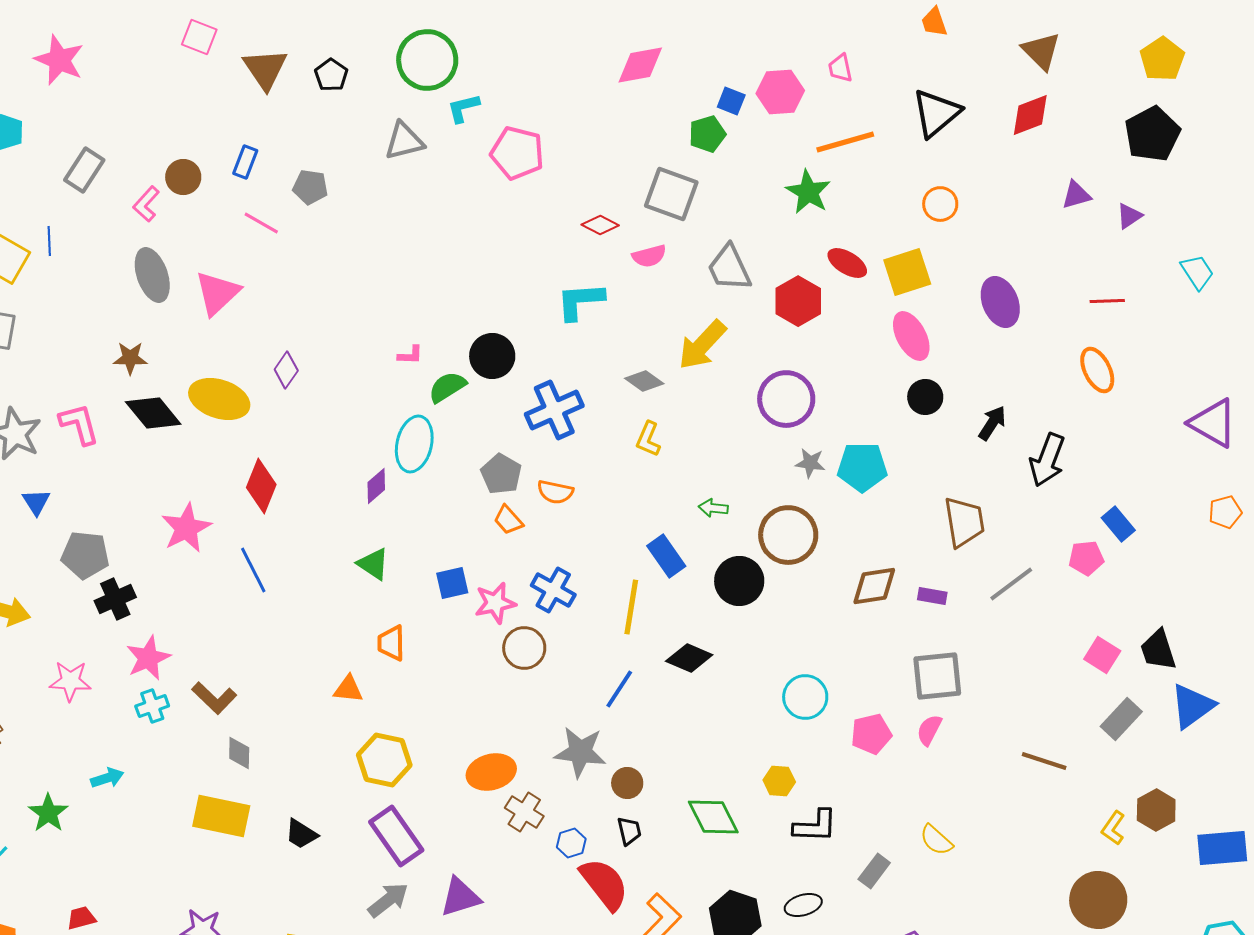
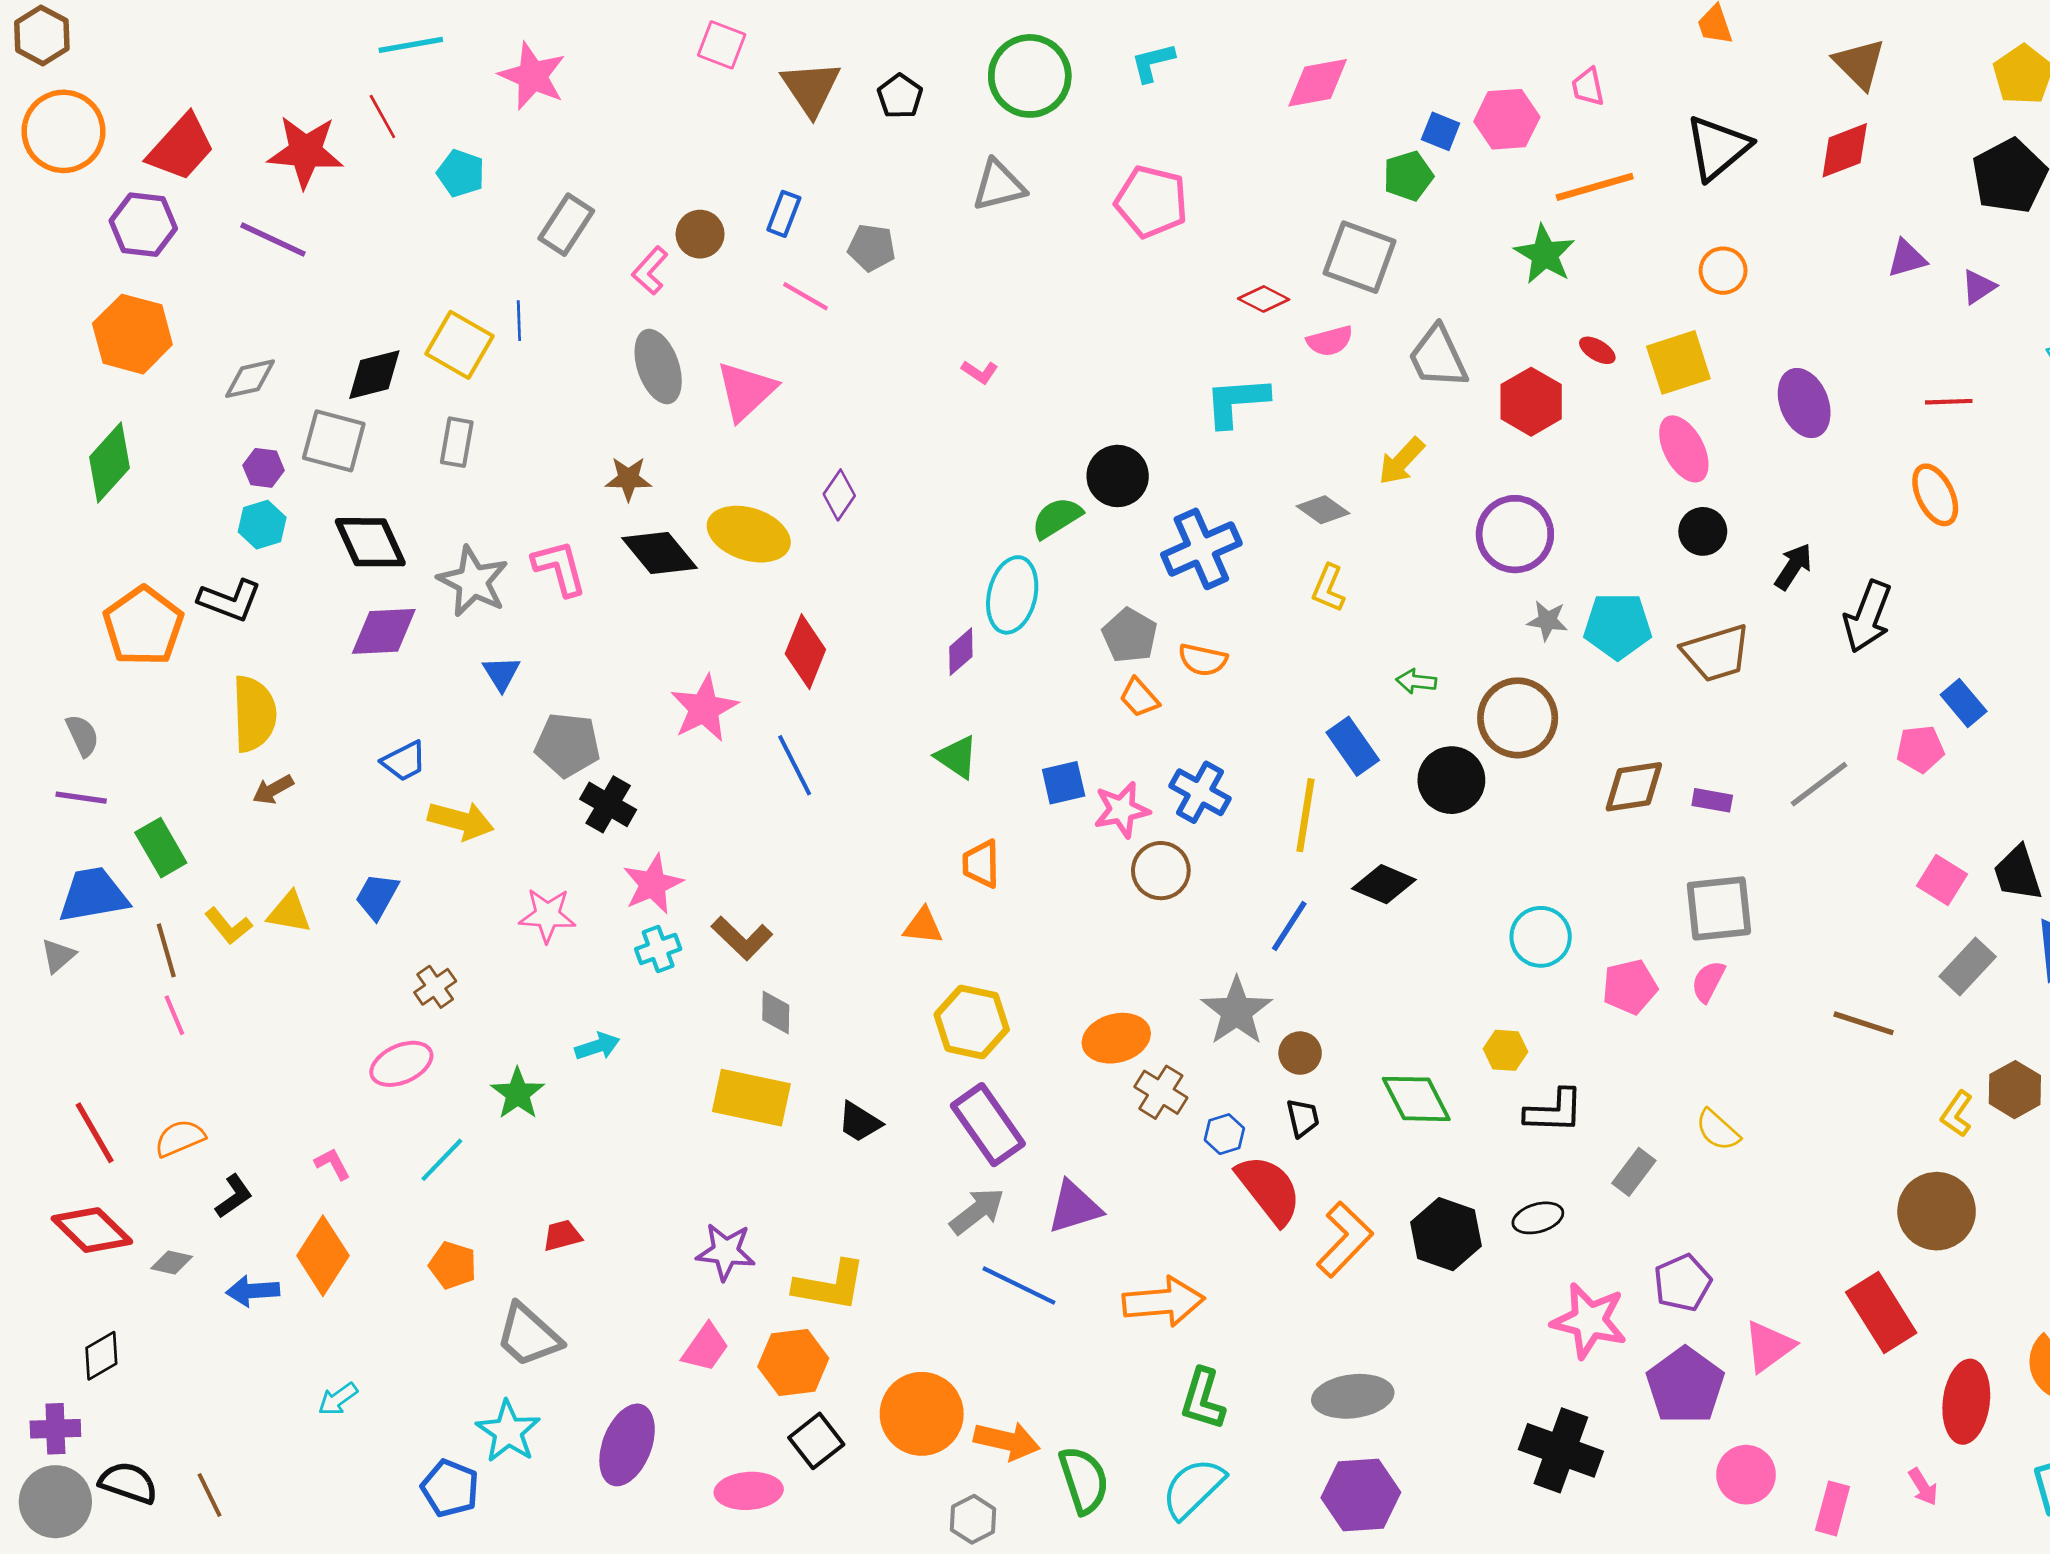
cyan L-shape: (463, 108) -> (1153, 62), moved
red ellipse: (847, 263) -> (1597, 350), size x0.7
yellow arrow: (702, 345) -> (1401, 461), size x0.7
pink L-shape: (410, 355) -> (980, 372), moved, turned 32
brown trapezoid: (964, 522) -> (1716, 653), moved, turned 82
black cross: (115, 599) -> (608, 804), turned -36
gray star: (580, 752) -> (1237, 1011), turned 30

